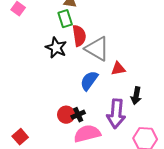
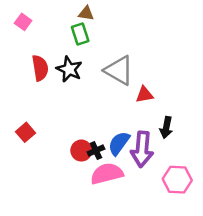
red semicircle: (79, 36) -> (40, 68), moved
blue semicircle: (89, 81) -> (119, 143), moved
red square: (20, 137) -> (25, 132), moved

